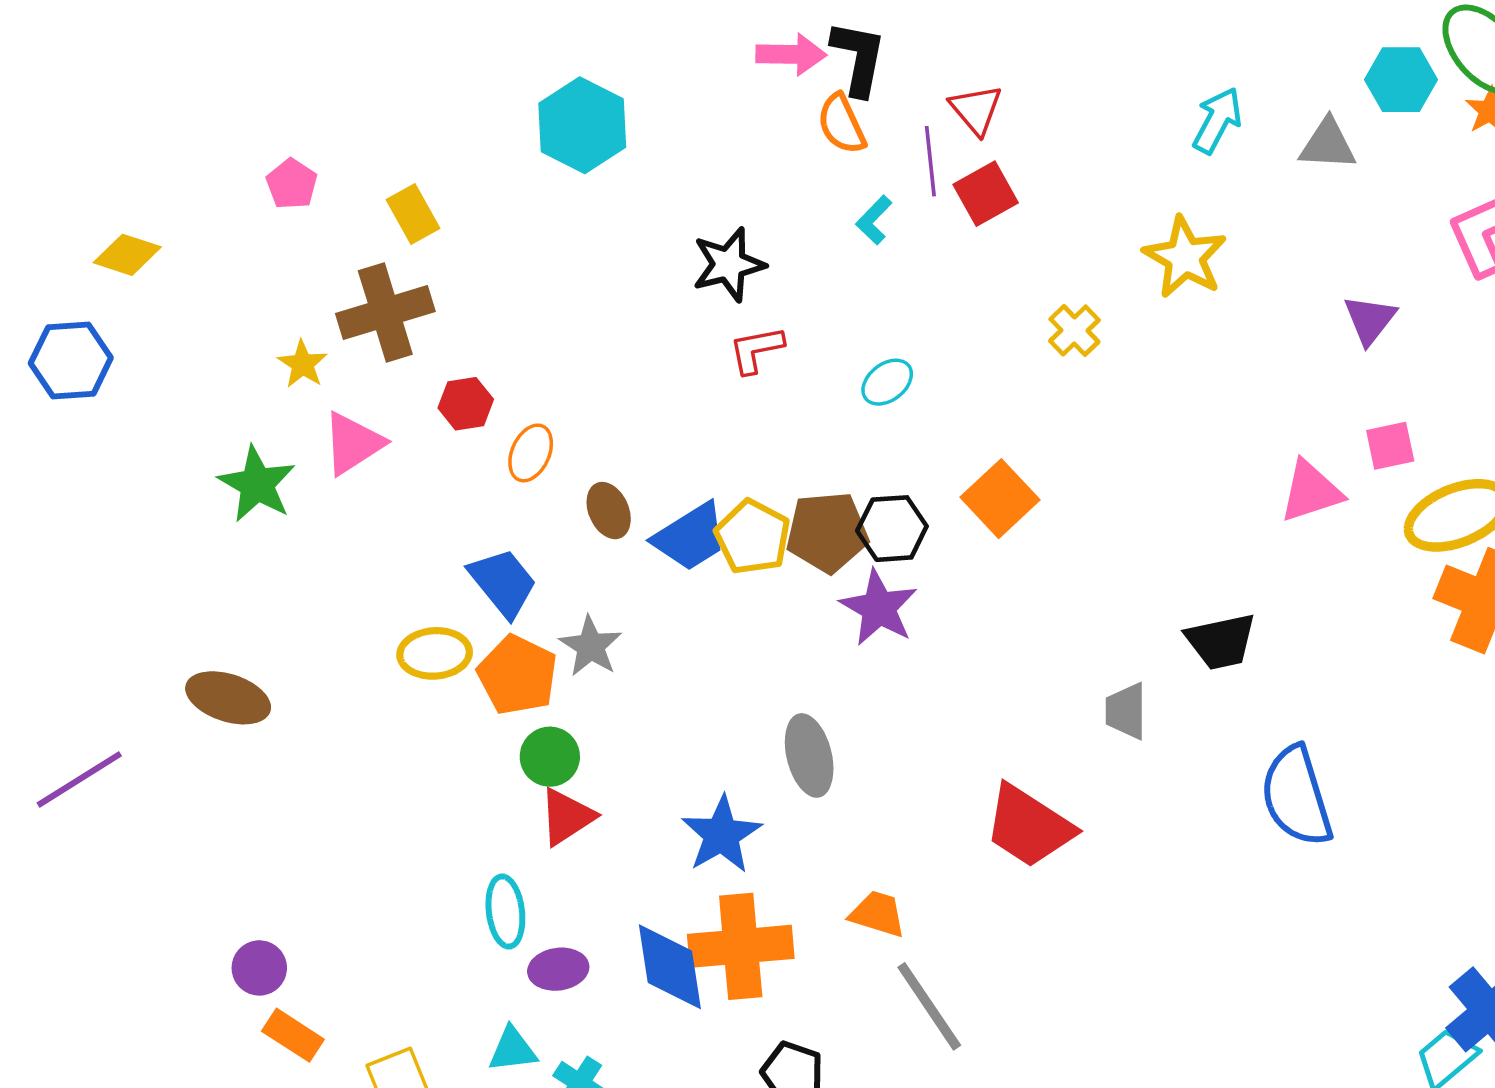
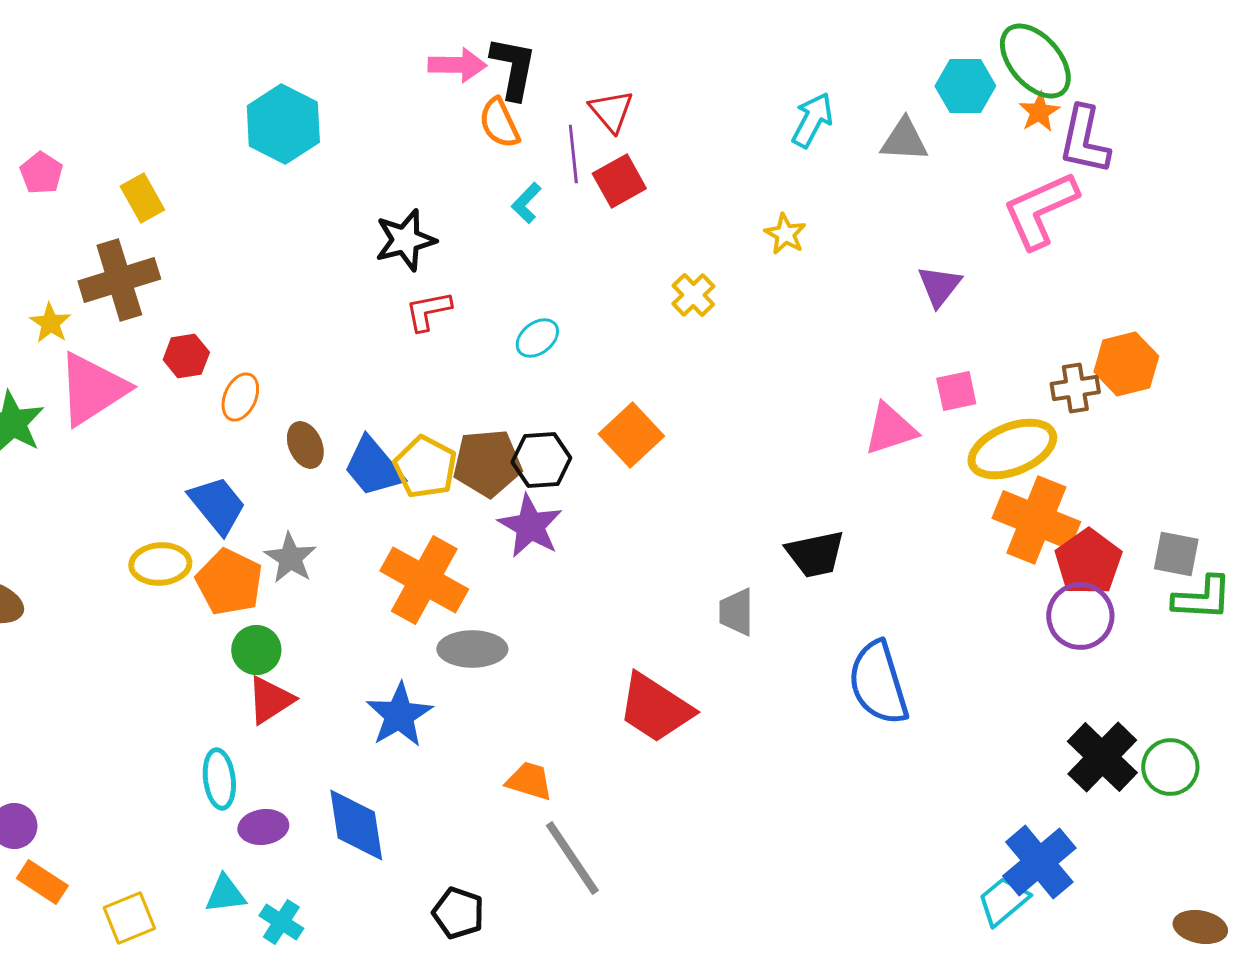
yellow star: (1185, 257) -> (785, 234), size x0.6
pink triangle: (353, 443) -> (92, 389), size x1.4
blue trapezoid: (690, 537) -> (373, 467), turned 82
gray ellipse: (809, 755) -> (472, 649), turned -76
orange cross: (741, 946) -> (424, 580), moved, turned 34

